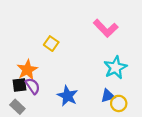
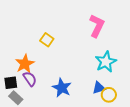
pink L-shape: (106, 28) -> (97, 26), turned -110
black square: (20, 85) -> (11, 83), moved

